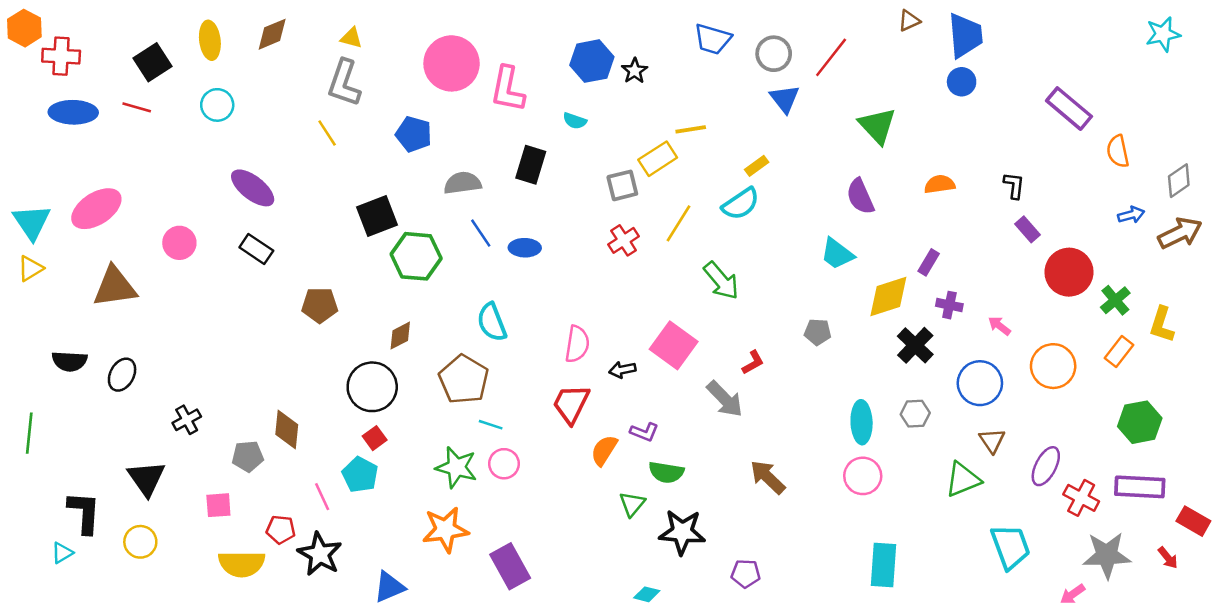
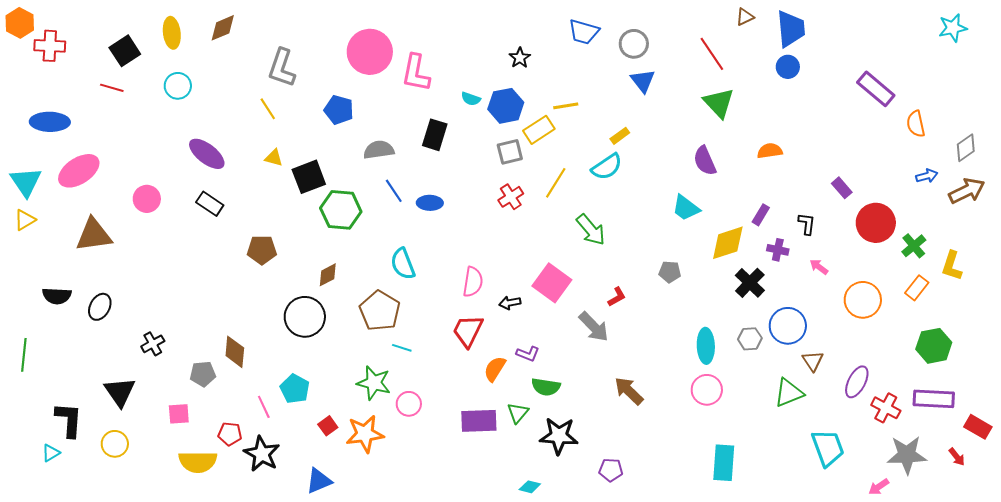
yellow triangle: (351, 38) -> (274, 158), moved
red line: (831, 57) -> (712, 54), moved, turned -72
blue hexagon: (592, 61) -> (506, 106), moved
blue ellipse: (73, 112) -> (50, 122), moved
black L-shape: (1014, 185) -> (807, 224), moved
blue circle: (980, 383) -> (788, 326), moved
red square: (375, 438) -> (328, 426), moved
pink circle: (504, 464) -> (409, 404), moved
purple rectangle: (510, 566) -> (479, 421), moved, turned -63

